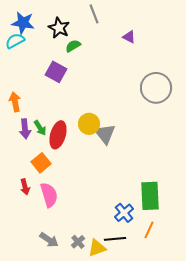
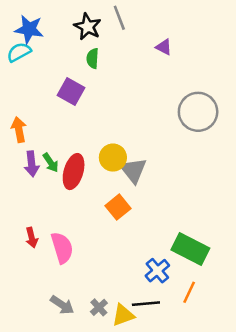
black star: (59, 28) -> (88, 27), moved
green semicircle: (73, 46) -> (93, 58), turned -56
orange square: (41, 163) -> (118, 207), moved
green rectangle: (150, 196) -> (190, 249), turned -60

